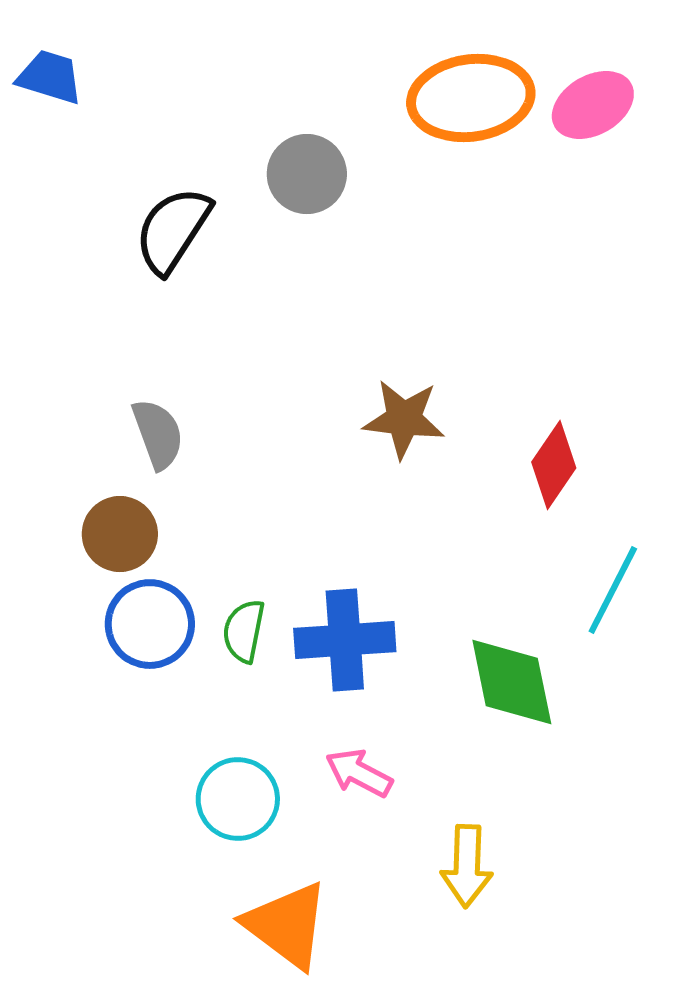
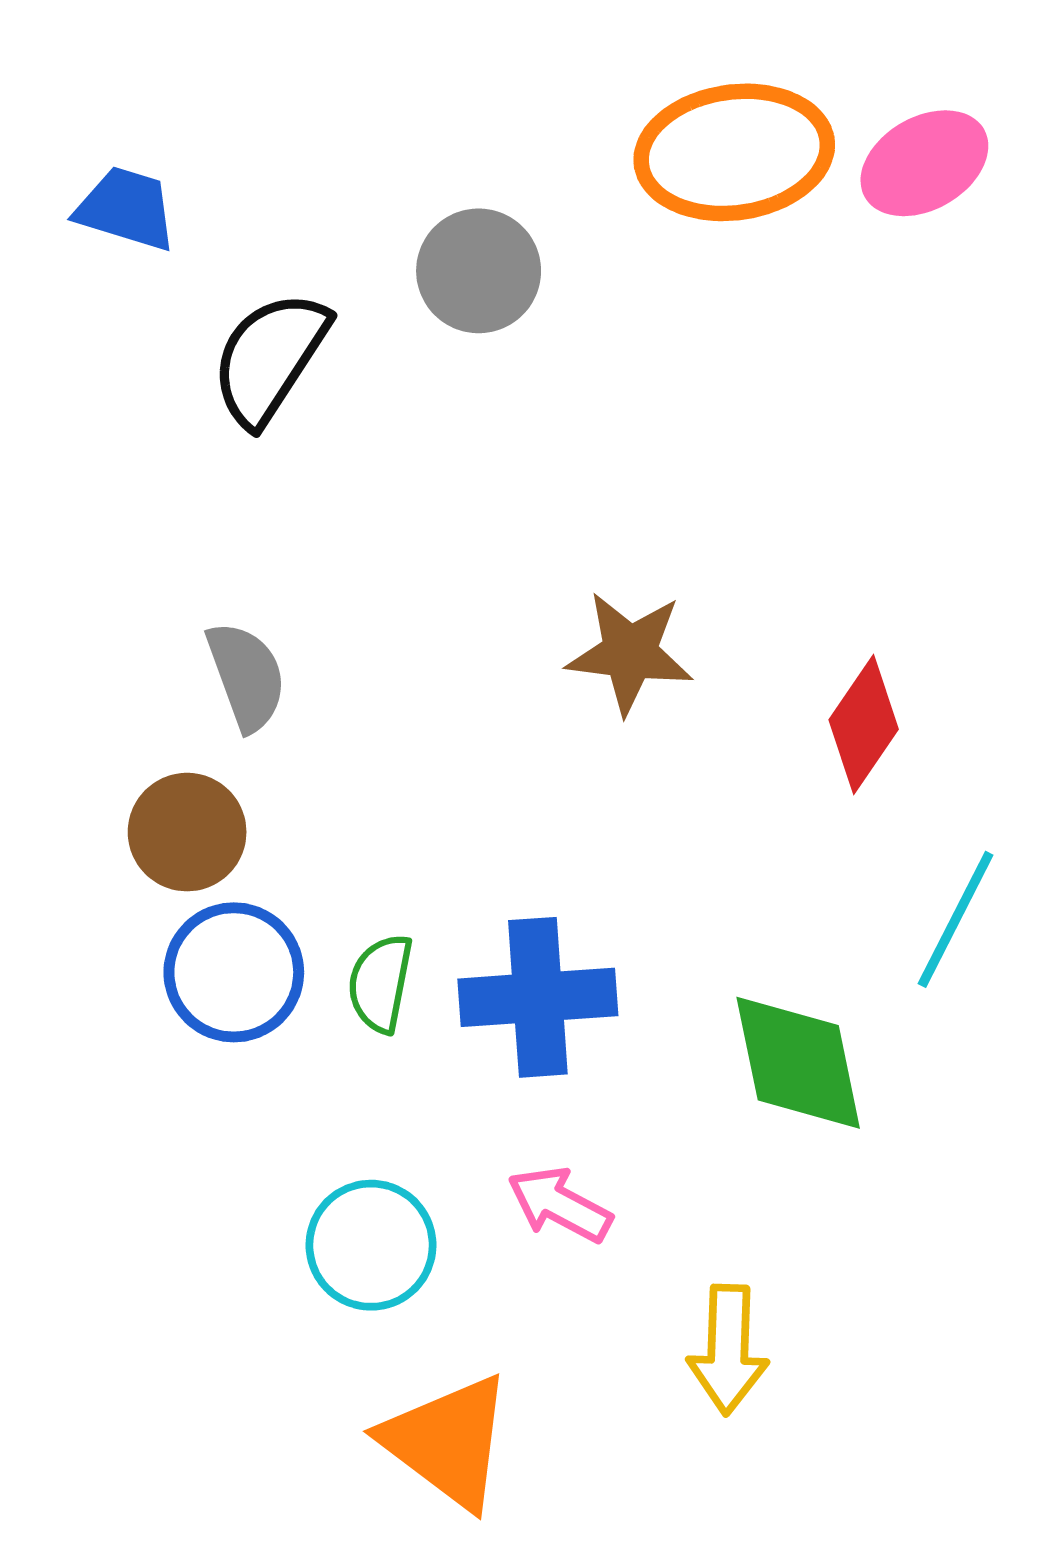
blue trapezoid: (50, 77) -> (126, 209), moved

